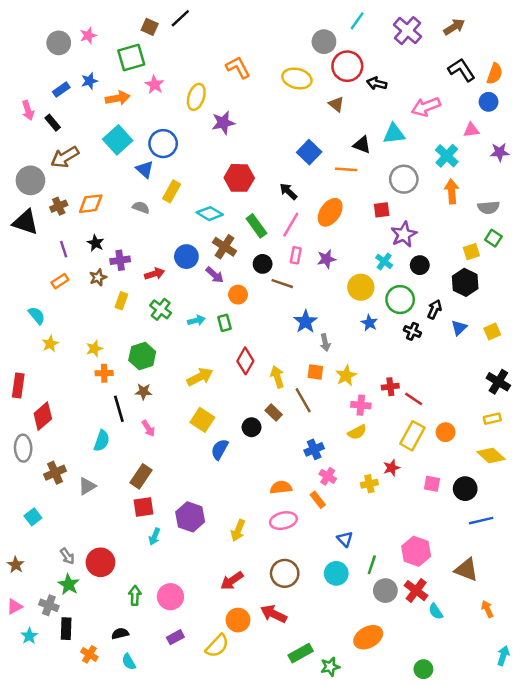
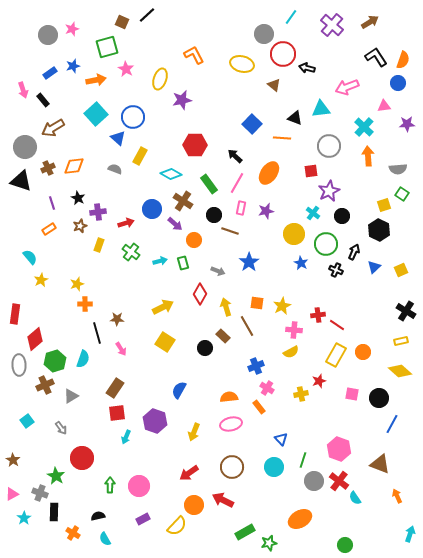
gray arrow: (325, 342) -> (218, 271), moved, turned -56
green hexagon: (142, 356) -> (55, 361), moved
blue semicircle: (220, 449) -> (179, 390), moved
blue line: (481, 521) -> (392, 424), turned -48
gray arrow: (67, 556) -> (61, 428), moved

